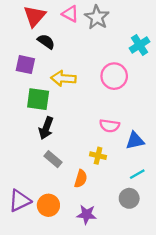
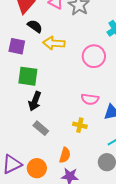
yellow arrow: (63, 78) -> (54, 43), moved
orange semicircle: (81, 179) -> (65, 155), moved

